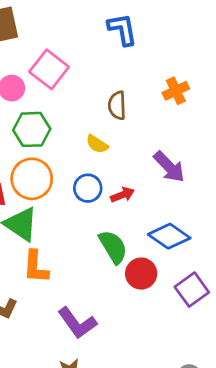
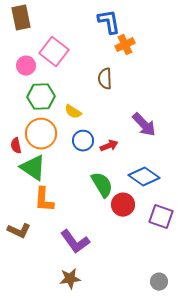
orange cross: (176, 91) -> (125, 45), moved
yellow semicircle: (97, 144) -> (73, 112), moved
purple square: (192, 290) -> (161, 217), turned -35

